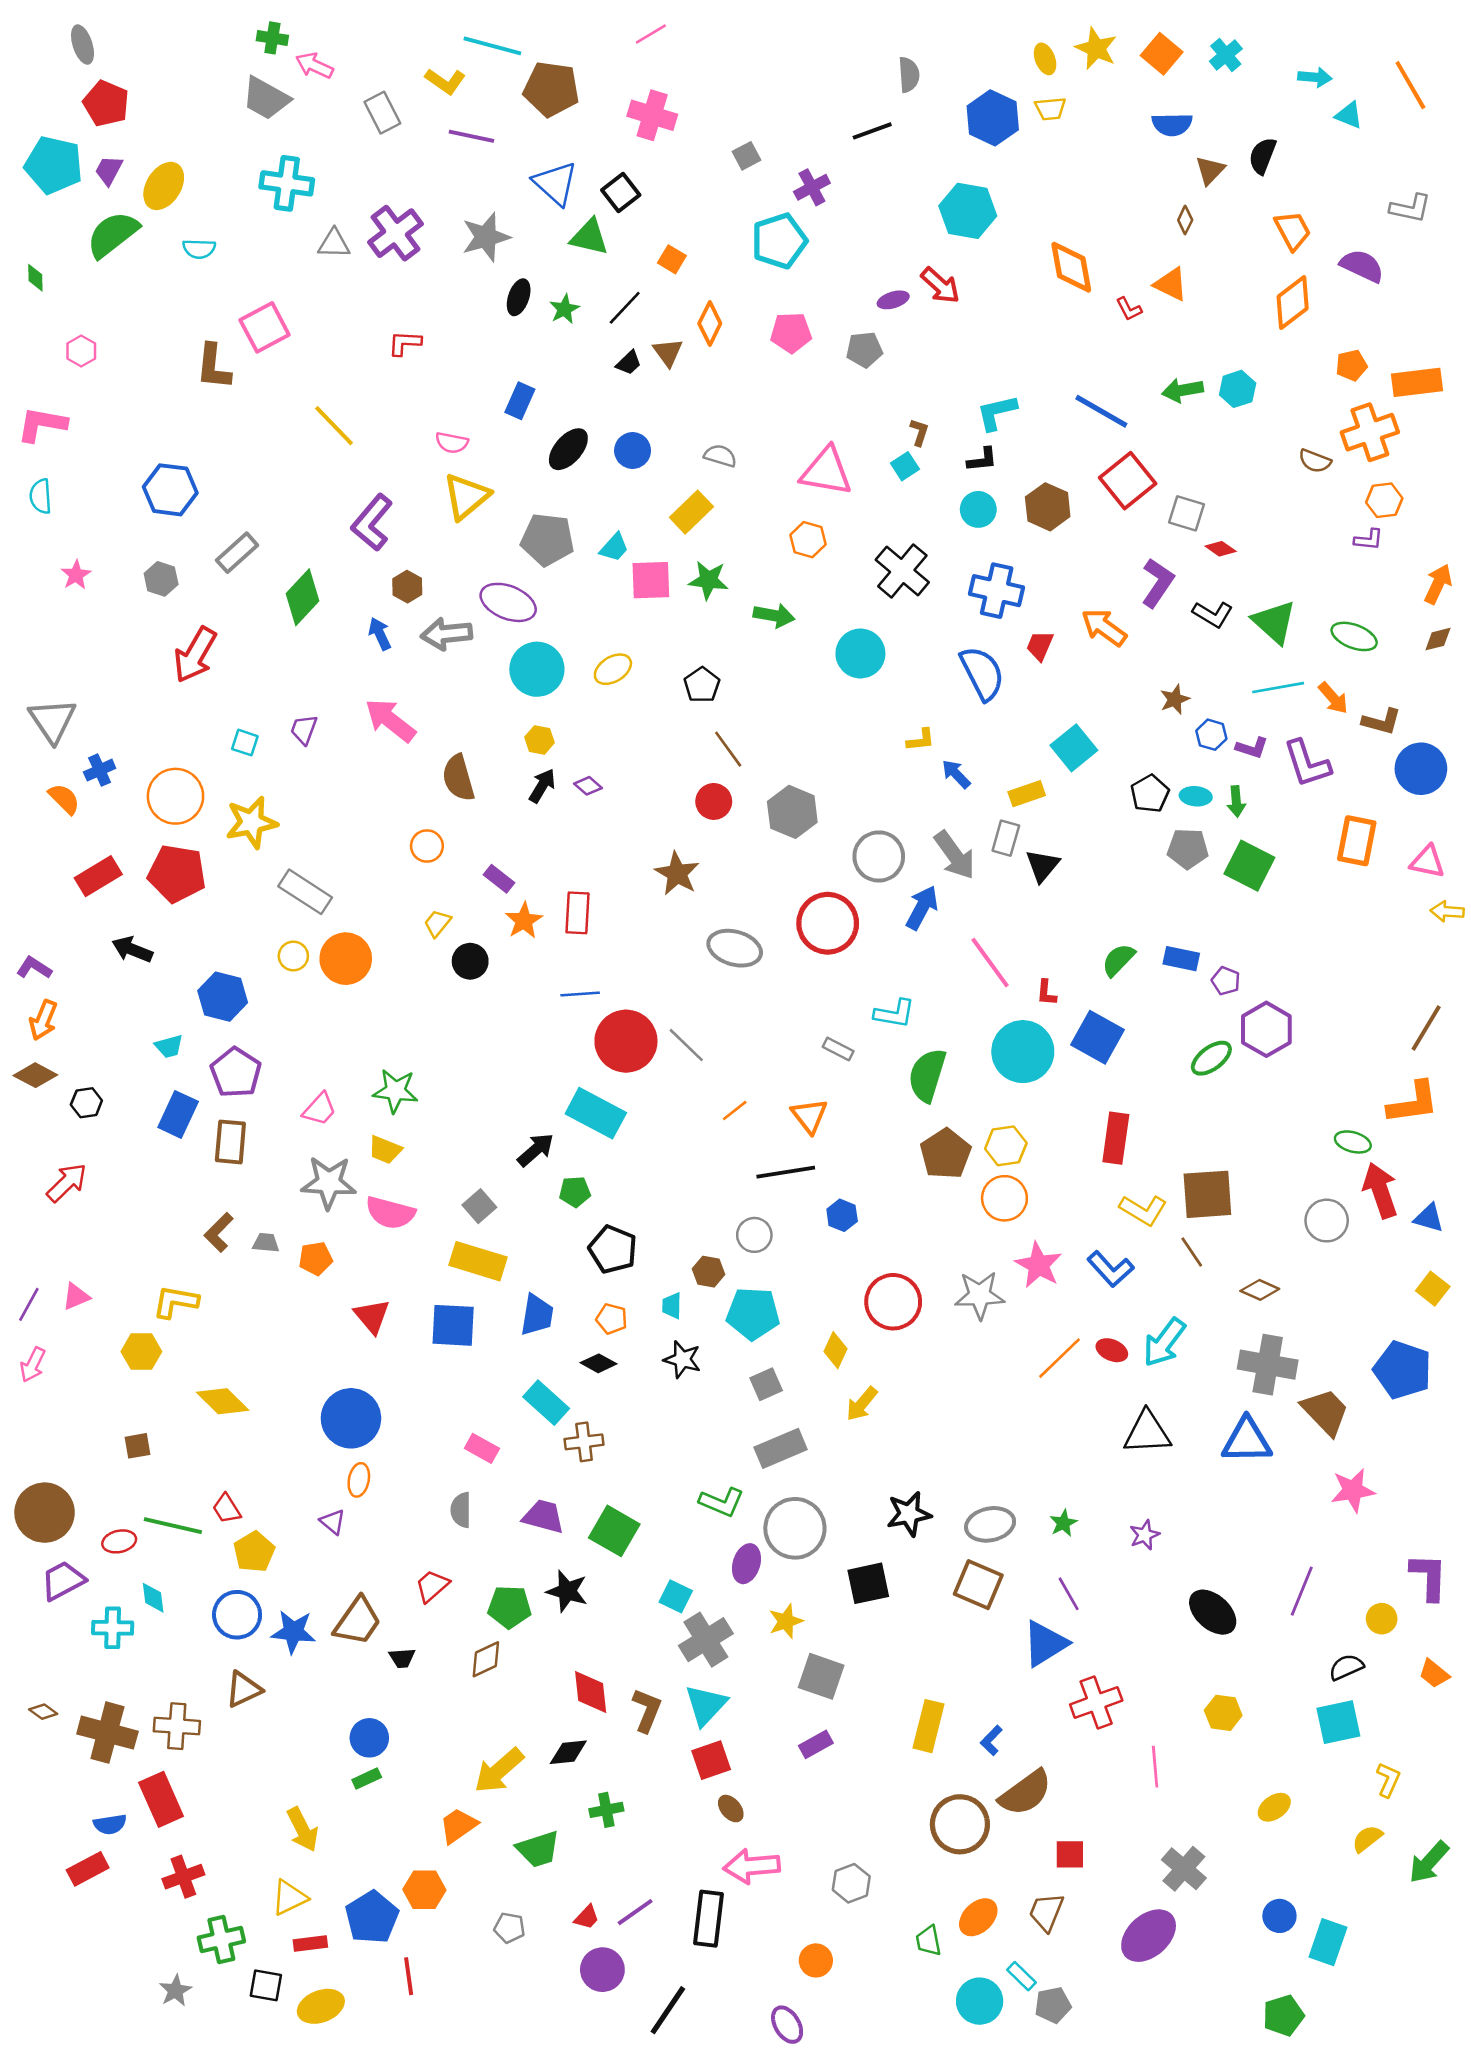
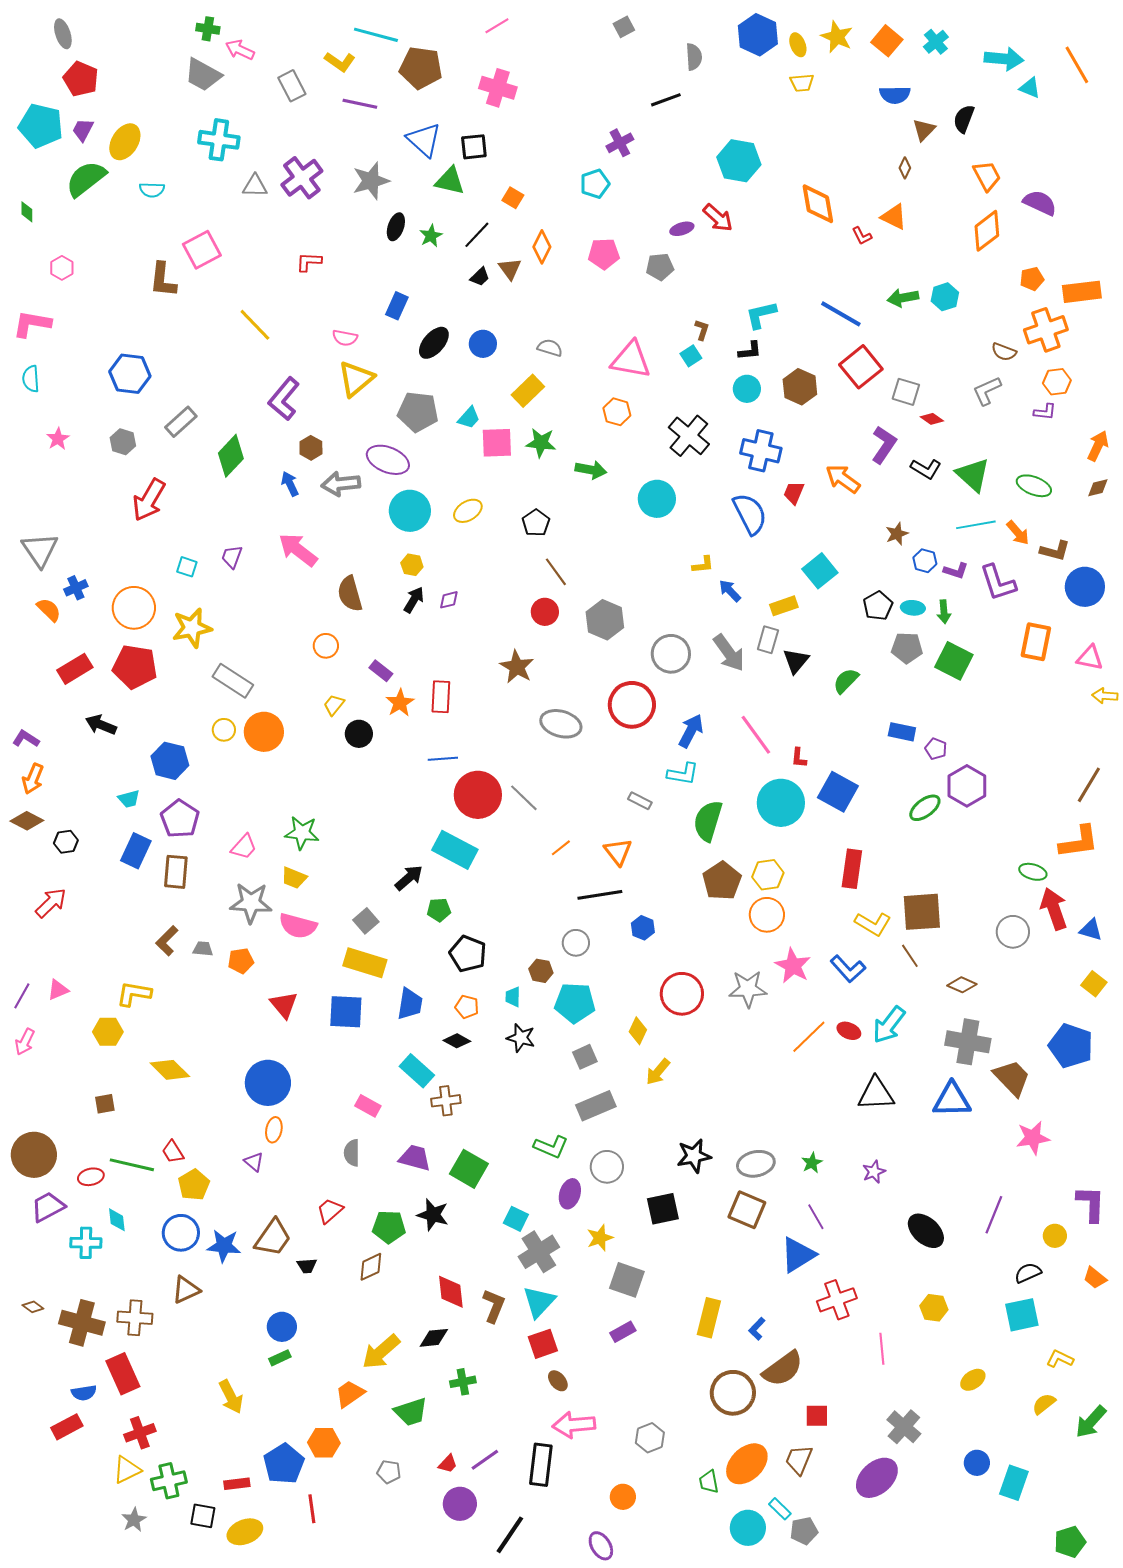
cyan arrow: (1315, 77) -> (1004, 59), size x1.5
blue hexagon: (993, 118) -> (758, 35), moved
gray square: (746, 156) -> (624, 27), moved
black square: (621, 193) -> (474, 147), turned 32
gray L-shape: (1410, 208) -> (987, 391), moved, turned 144
cyan pentagon: (779, 241) -> (595, 184), size x0.7
purple diamond: (588, 786) -> (449, 600), turned -55
blue arrow: (922, 908) -> (691, 731), moved
green semicircle: (1118, 960) -> (846, 681), moved
gray circle: (795, 1528) -> (607, 1167), size x0.7
yellow L-shape: (1388, 1780) -> (1060, 1359), turned -88
yellow triangle: (289, 1898) -> (127, 1470), moved
orange ellipse: (978, 1917) -> (747, 1464), size x1.4
green pentagon: (1283, 2015) -> (1070, 1542), moved

